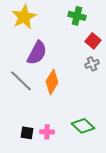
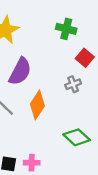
gray cross: (92, 64) -> (73, 84), moved
green diamond: (83, 126) -> (77, 137), moved

